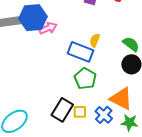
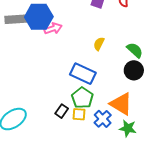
blue rectangle: (81, 52) -> (83, 74), moved
green pentagon: (85, 79) -> (82, 98), moved
black rectangle: (62, 110) -> (62, 111), size x0.6

